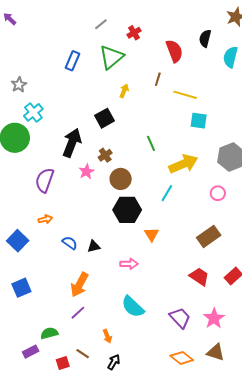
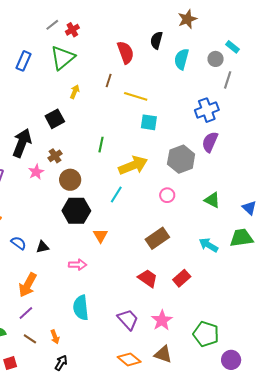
red cross: (134, 33) -> (72, 30), moved
green line: (151, 143) -> (101, 145), turned 35
cyan semicircle: (133, 307) -> (81, 308), turned 40
brown line: (83, 354) -> (30, 339), moved

